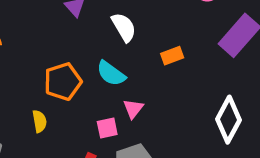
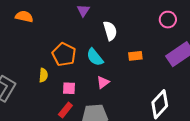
orange pentagon: (63, 82) -> (64, 54), turned 30
pink square: (107, 128) -> (69, 88), moved

